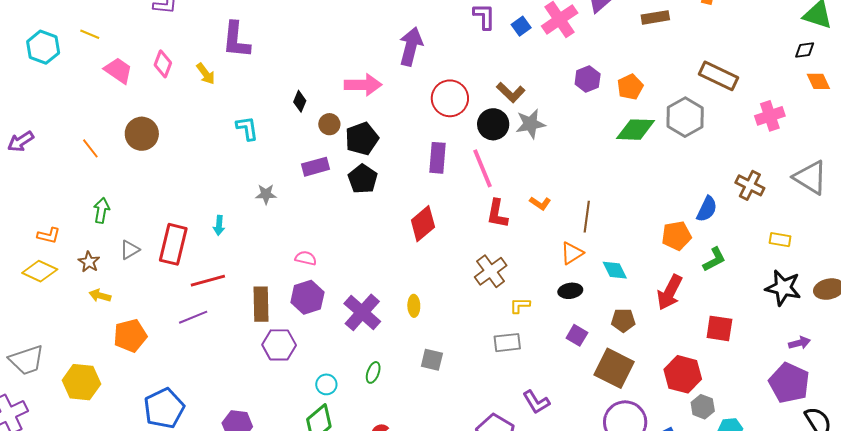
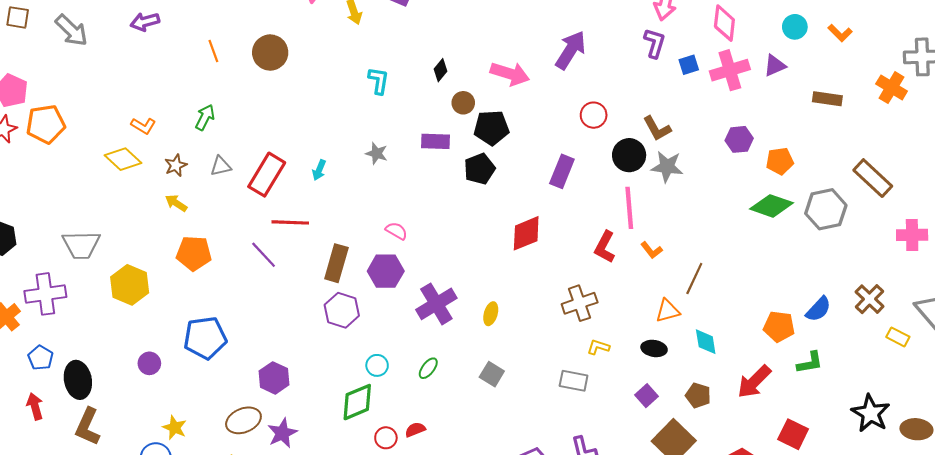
red circle: (450, 98) -> (594, 115), size x0.7
pink line: (482, 168) -> (629, 208), moved
yellow rectangle: (780, 240) -> (898, 337), moved
purple line: (193, 317) -> (264, 255), turned 52

